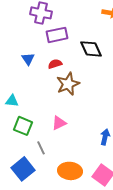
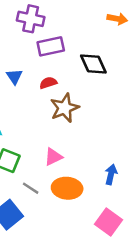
gray line: (41, 148) -> (31, 188), turned -32
orange ellipse: (70, 171) -> (67, 188), moved

